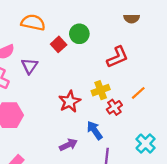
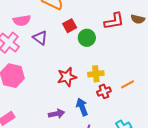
green circle: (79, 34) -> (87, 38), moved
red L-shape: (117, 57) -> (114, 21), moved
purple triangle: (30, 66) -> (40, 38), turned -42

